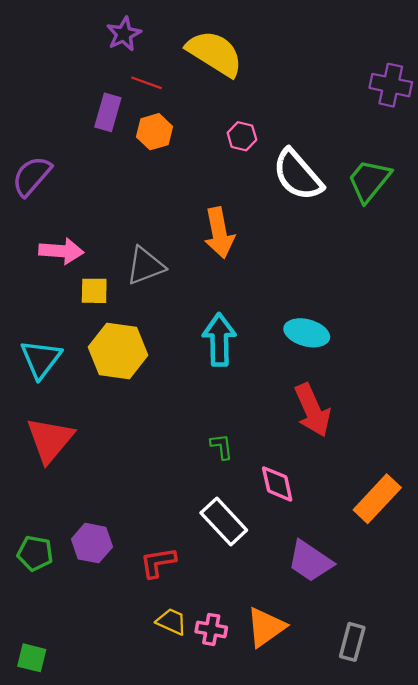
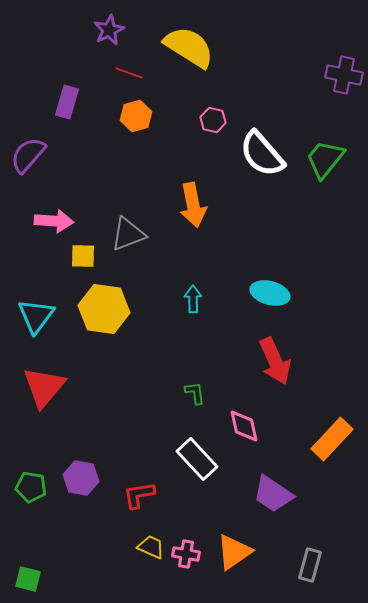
purple rectangle: (108, 112) -> (67, 102), moved
cyan arrow: (219, 340) -> (193, 299), size x0.6

